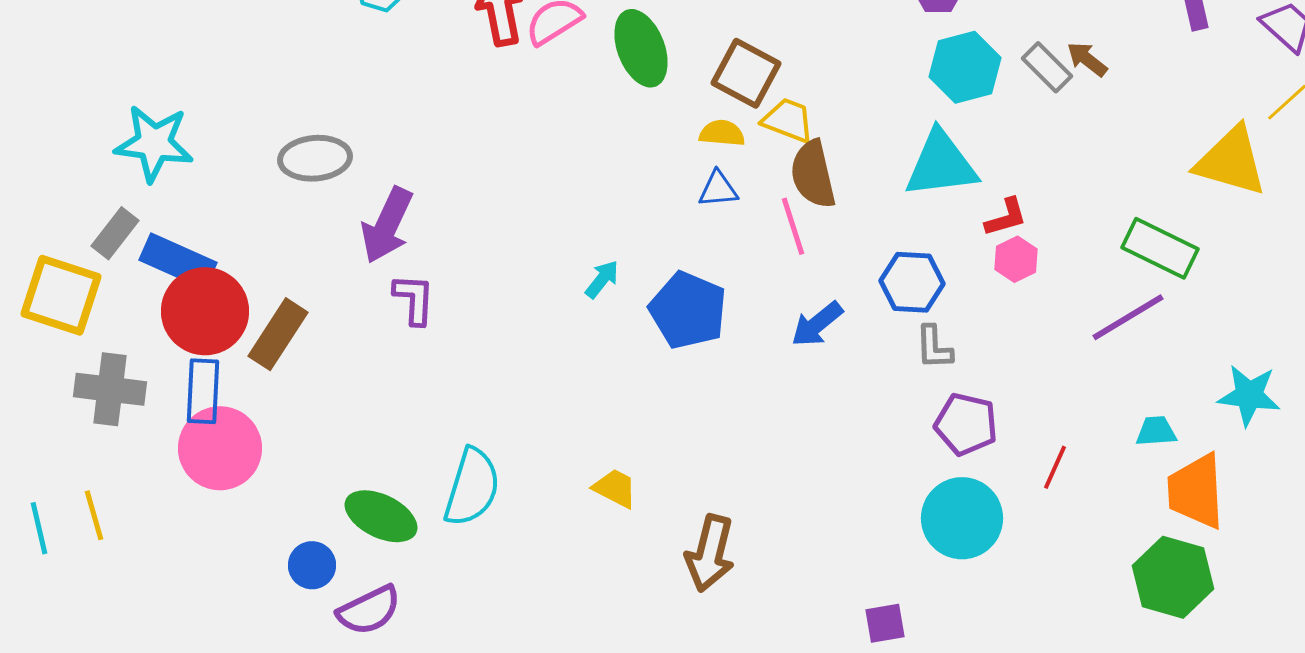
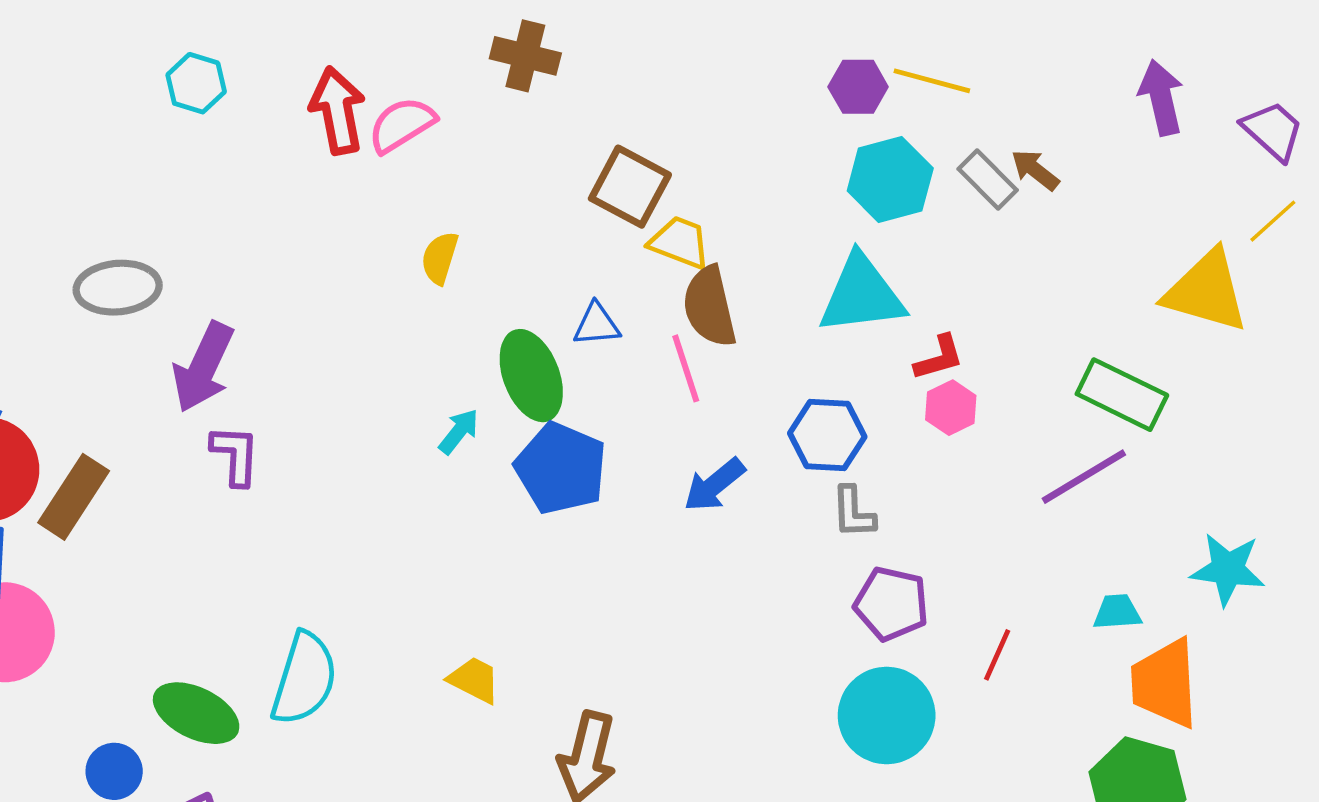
green ellipse: (641, 48) -> (531, 376), moved
yellow semicircle: (722, 133) -> (440, 258), moved, turned -78

